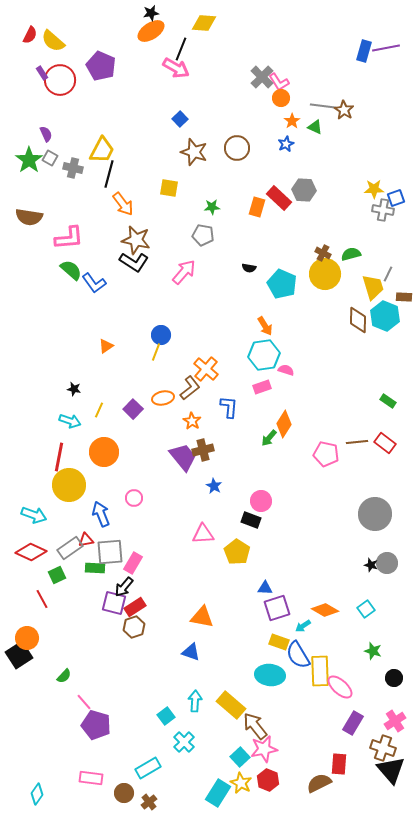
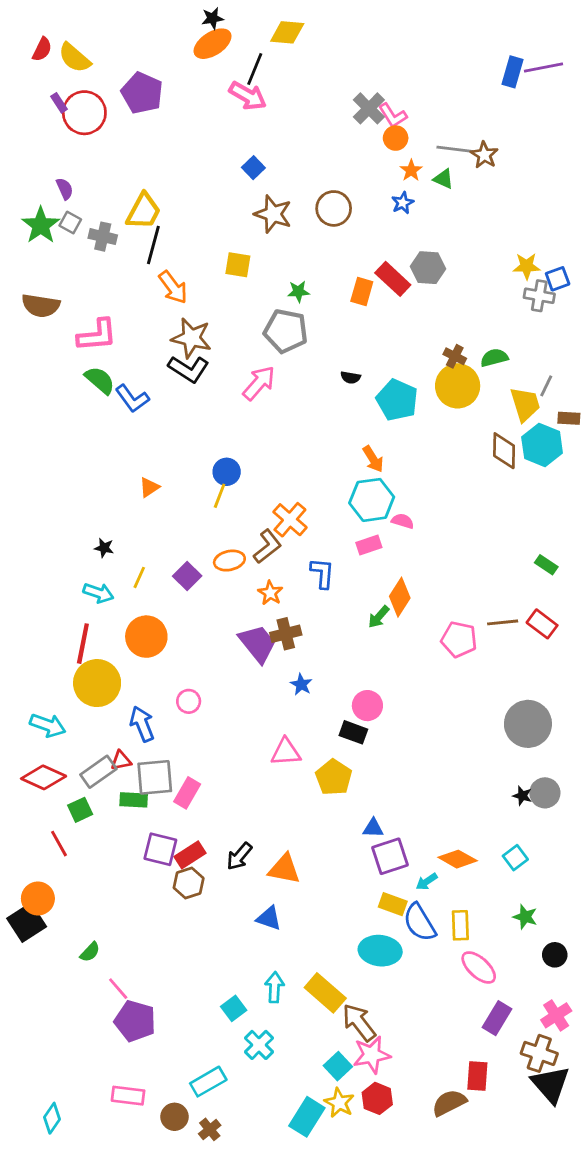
gray pentagon: (203, 235) -> (286, 331), size x1.4
black arrow: (124, 587) -> (239, 856), moved
yellow rectangle: (320, 671) -> (460, 925), moved, size x0.7

